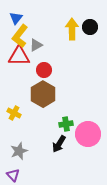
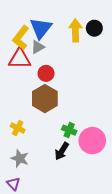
blue triangle: (16, 18) -> (41, 28), moved, size x1.6
yellow cross: (14, 113) -> (18, 128), moved
green cross: (66, 124) -> (69, 130), turned 32
gray star: (19, 151) -> (20, 158), turned -30

